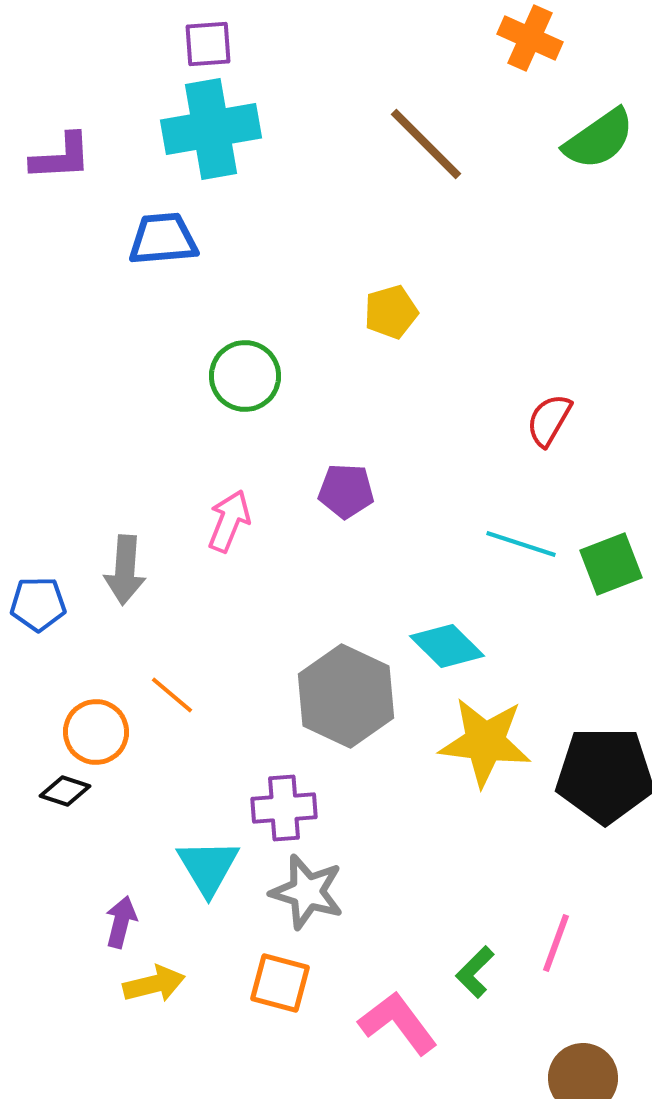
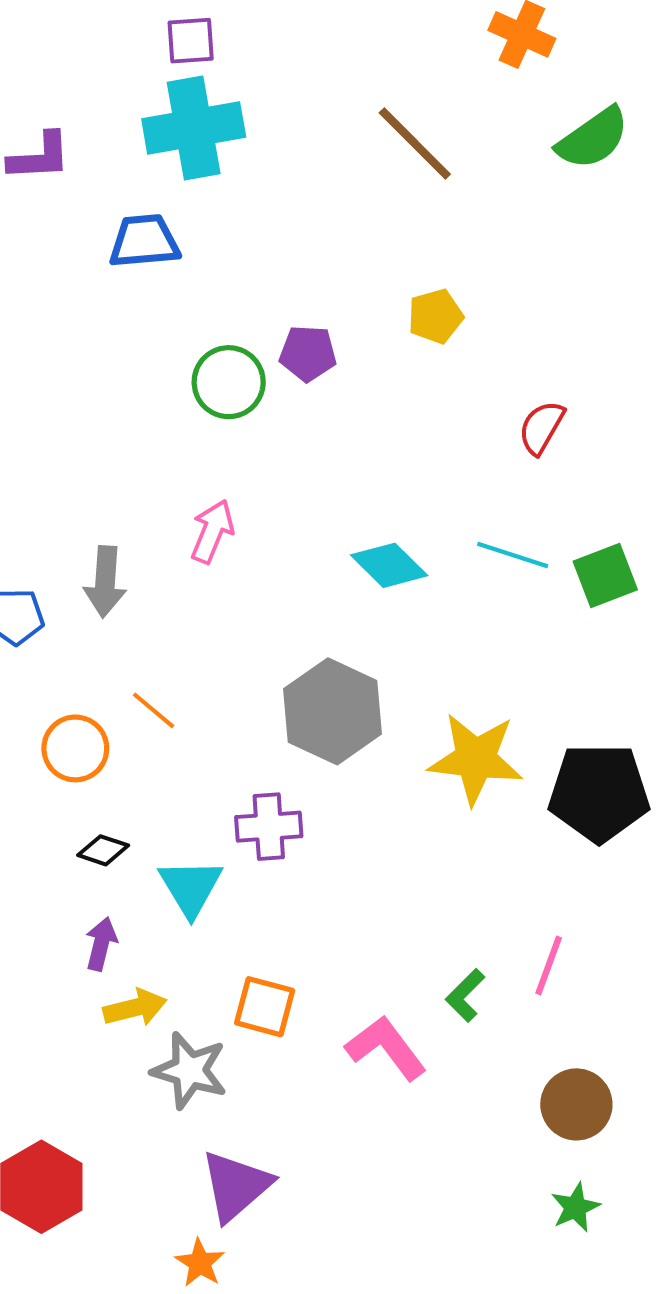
yellow pentagon: (391, 312) -> (435, 316), moved
purple pentagon: (346, 491) -> (308, 353), moved
cyan diamond: (447, 646) -> (389, 565), moved
black diamond: (65, 791) -> (103, 850), moved
gray star: (307, 892) -> (190, 1070), moved

